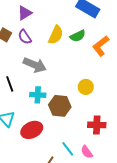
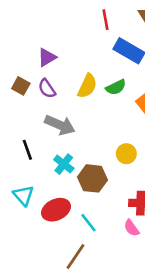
cyan cross: (38, 95) -> (64, 164), turned 35
cyan line: (68, 149) -> (89, 223), moved
pink semicircle: (87, 152) -> (132, 228), moved

